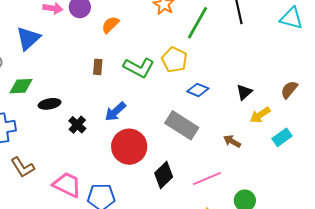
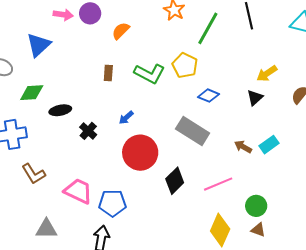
blue arrow: (115, 112) -> (126, 118), size x0.7
yellow arrow: (260, 115) -> (267, 73), moved
cyan rectangle: (282, 137) -> (269, 145), moved

